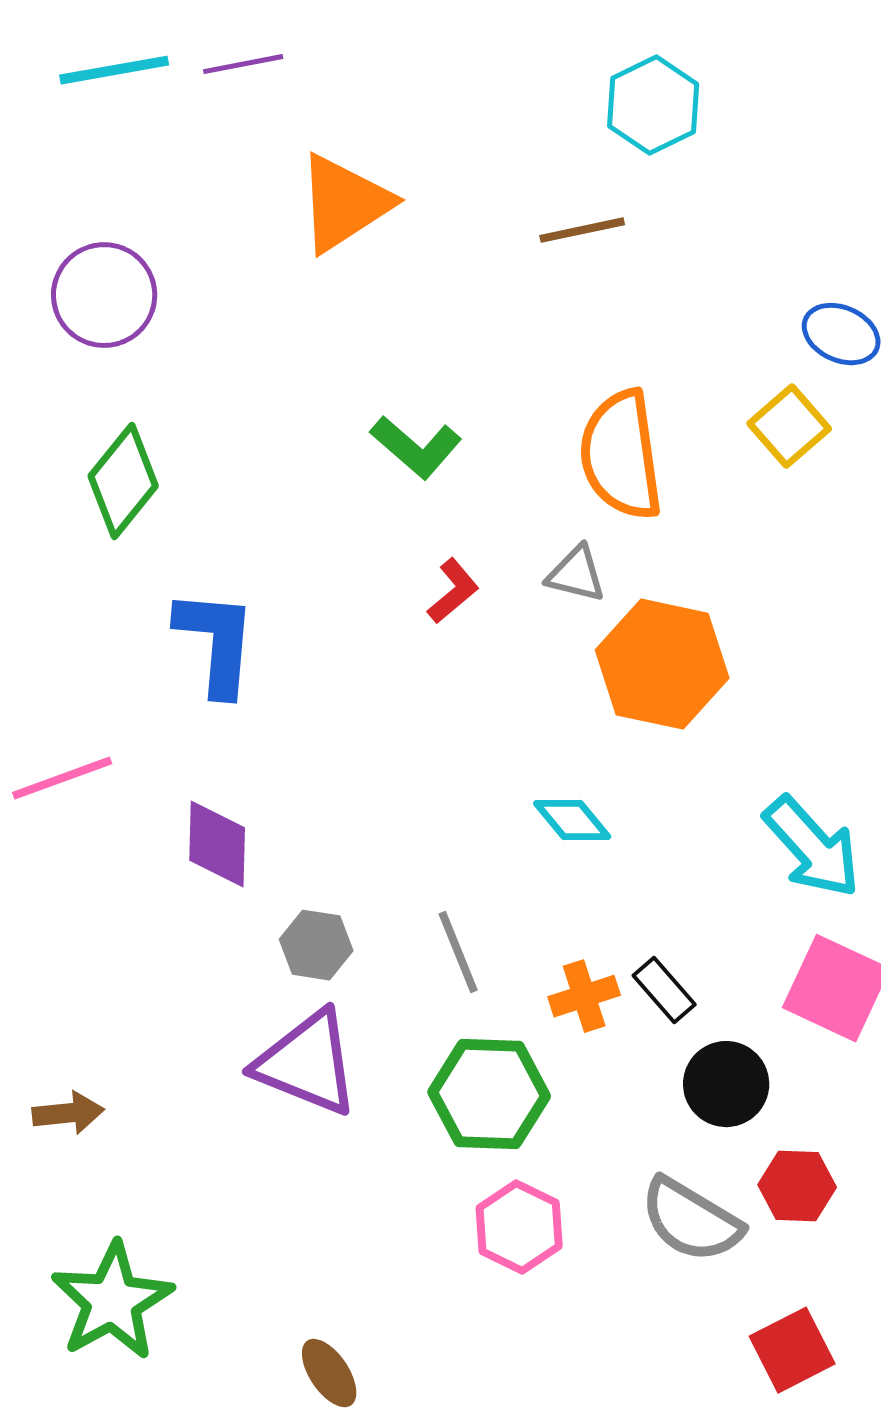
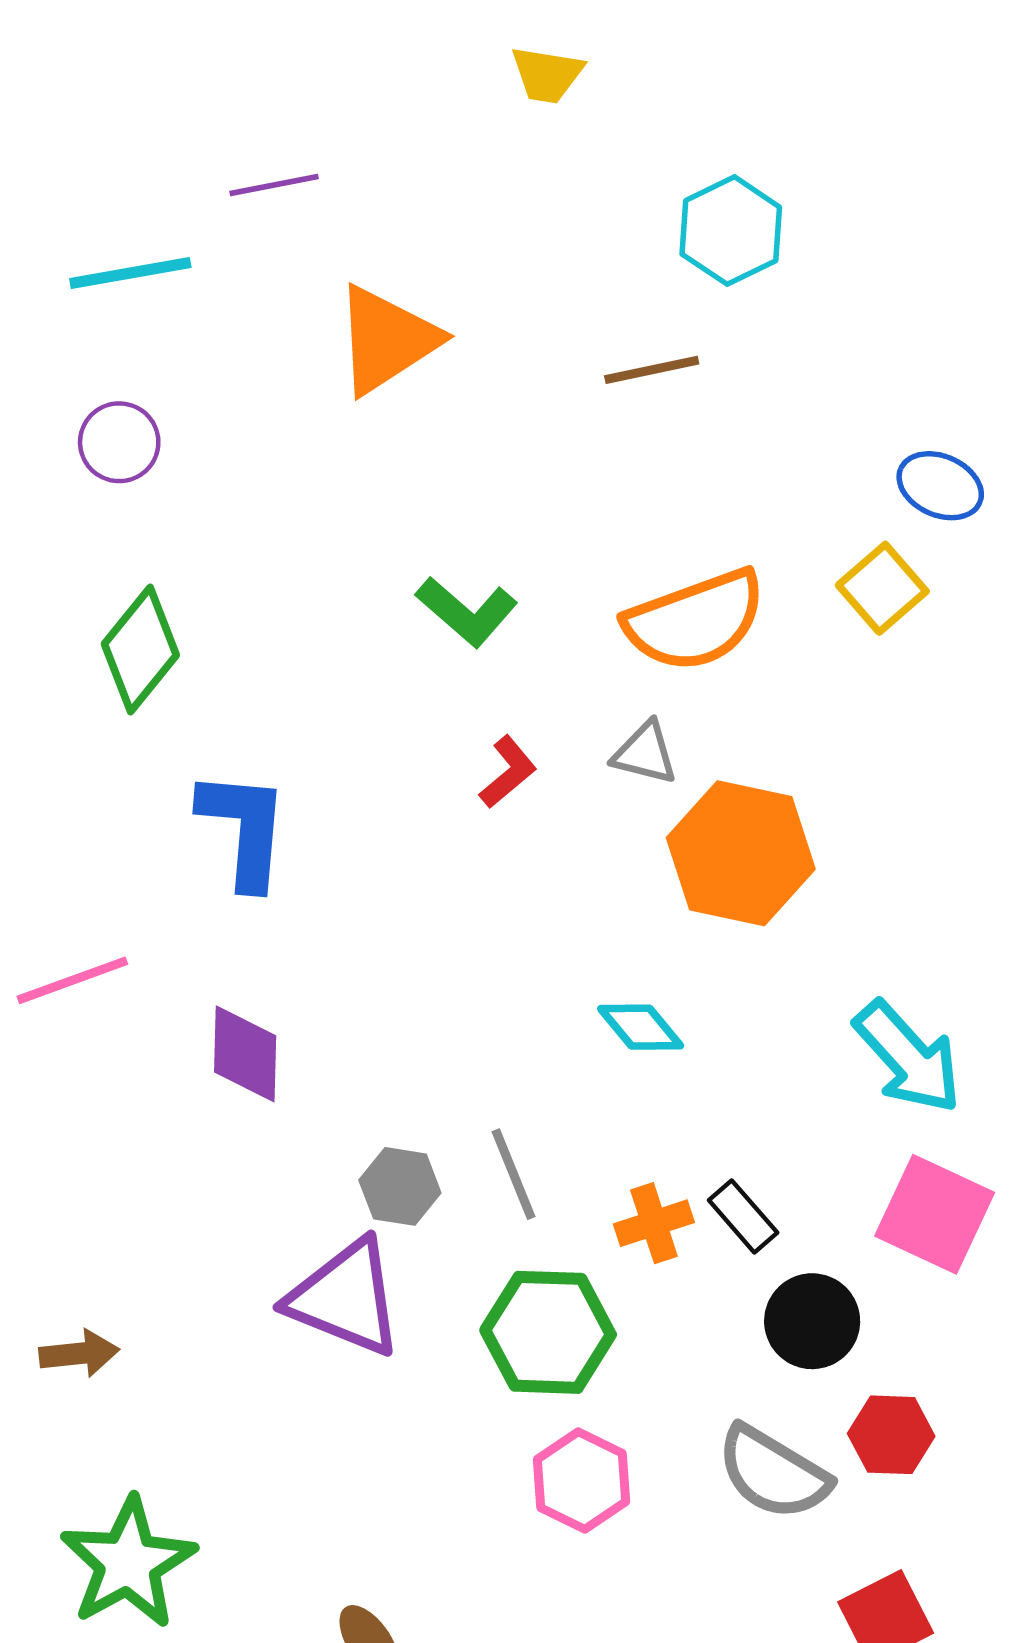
cyan line: (114, 70) -> (130, 273), moved
purple circle: (104, 295) -> (119, 442), size x0.7
orange semicircle: (621, 455) -> (695, 621), turned -102
gray hexagon: (316, 945) -> (400, 1186), moved

